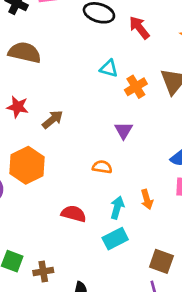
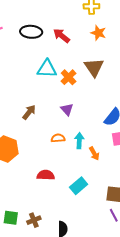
cyan triangle: (109, 68) -> (47, 69), size x1.5
brown arrow: (53, 119) -> (29, 112), moved
cyan arrow: (117, 208) -> (79, 141), moved

